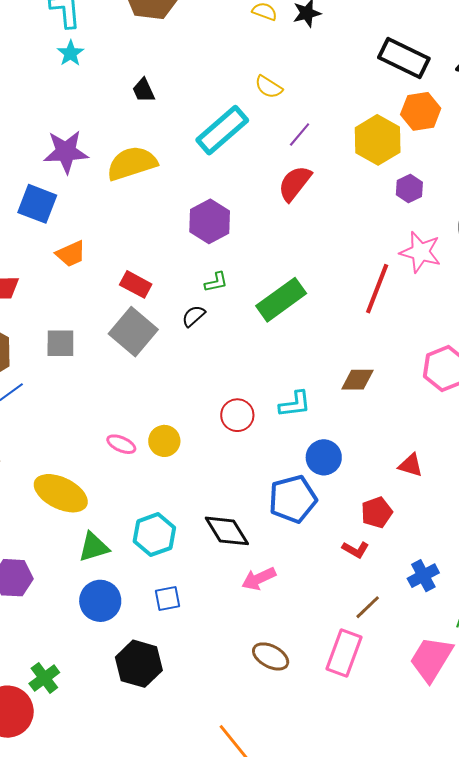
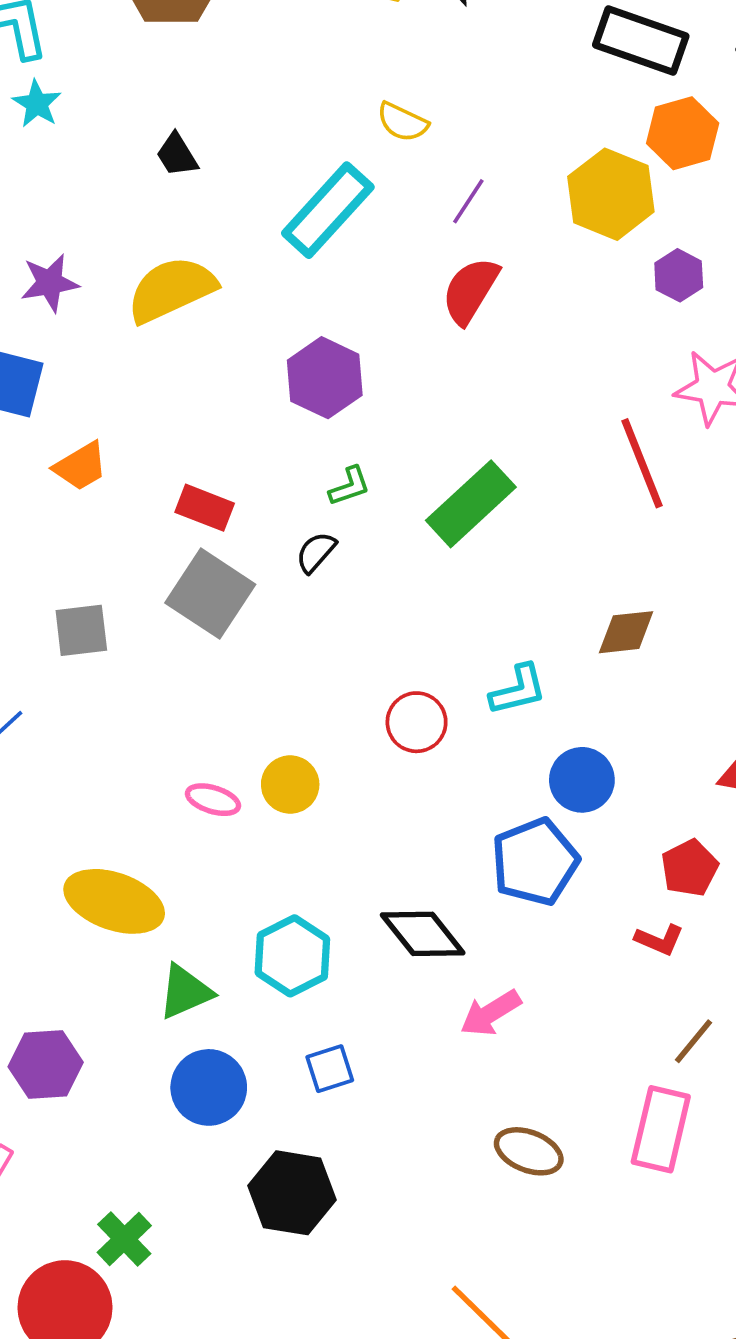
purple star: (66, 152) -> (50, 283), size x0.7
red line: (377, 289) -> (642, 463), turned -36

